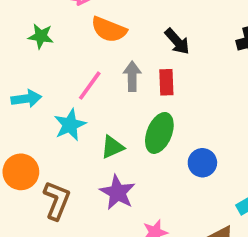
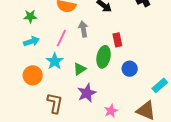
red rectangle: (166, 82) -> (117, 40), moved
cyan arrow: (26, 99) -> (31, 41), moved
orange circle: (21, 172) -> (33, 75), moved
purple star: (117, 192) -> (87, 93), turned 30

